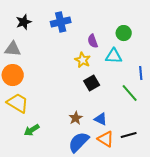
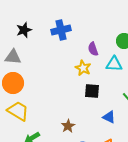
black square: (92, 83) -> (92, 91), turned 35
brown star: (76, 118) -> (68, 126), moved
blue triangle: (101, 119) -> (109, 117), moved

